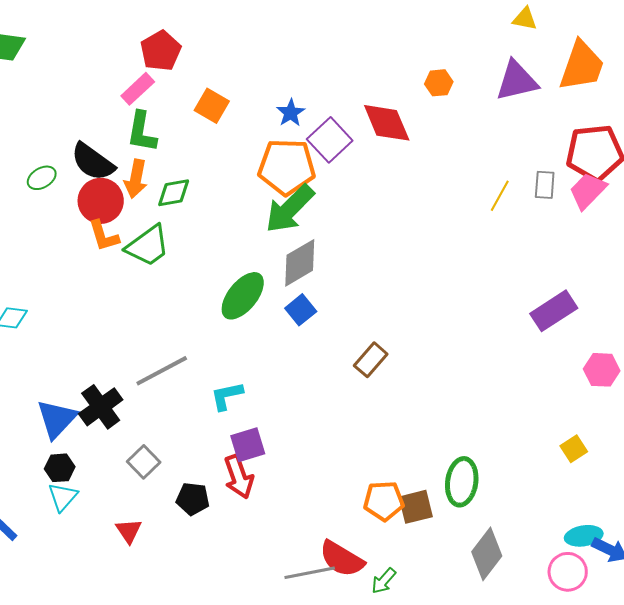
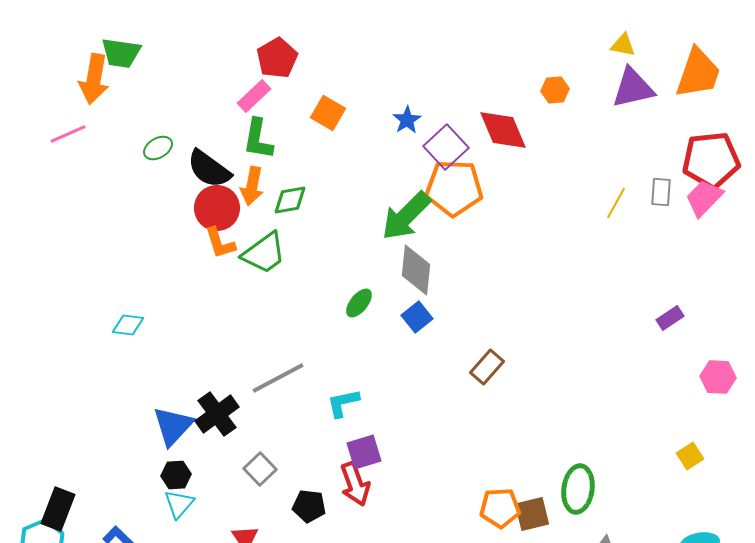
yellow triangle: (525, 19) -> (623, 45), moved
orange pentagon: (287, 167) -> (454, 188), moved
green ellipse: (42, 178) -> (158, 148), moved
gray diamond: (300, 263) -> (416, 270), turned -54
green ellipse: (243, 296) -> (359, 303), size x0.6
purple rectangle: (554, 311) -> (670, 318), size x0.6

